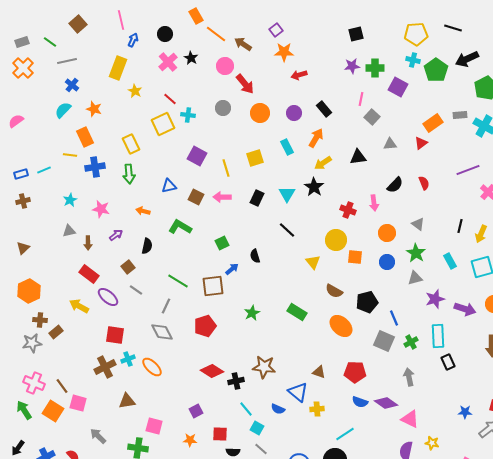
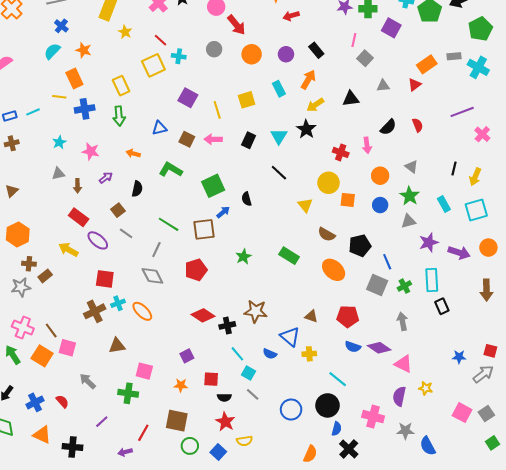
green square: (222, 243) -> (213, 186), size x1.6
cyan line: (345, 434) -> (338, 379), turned 72

